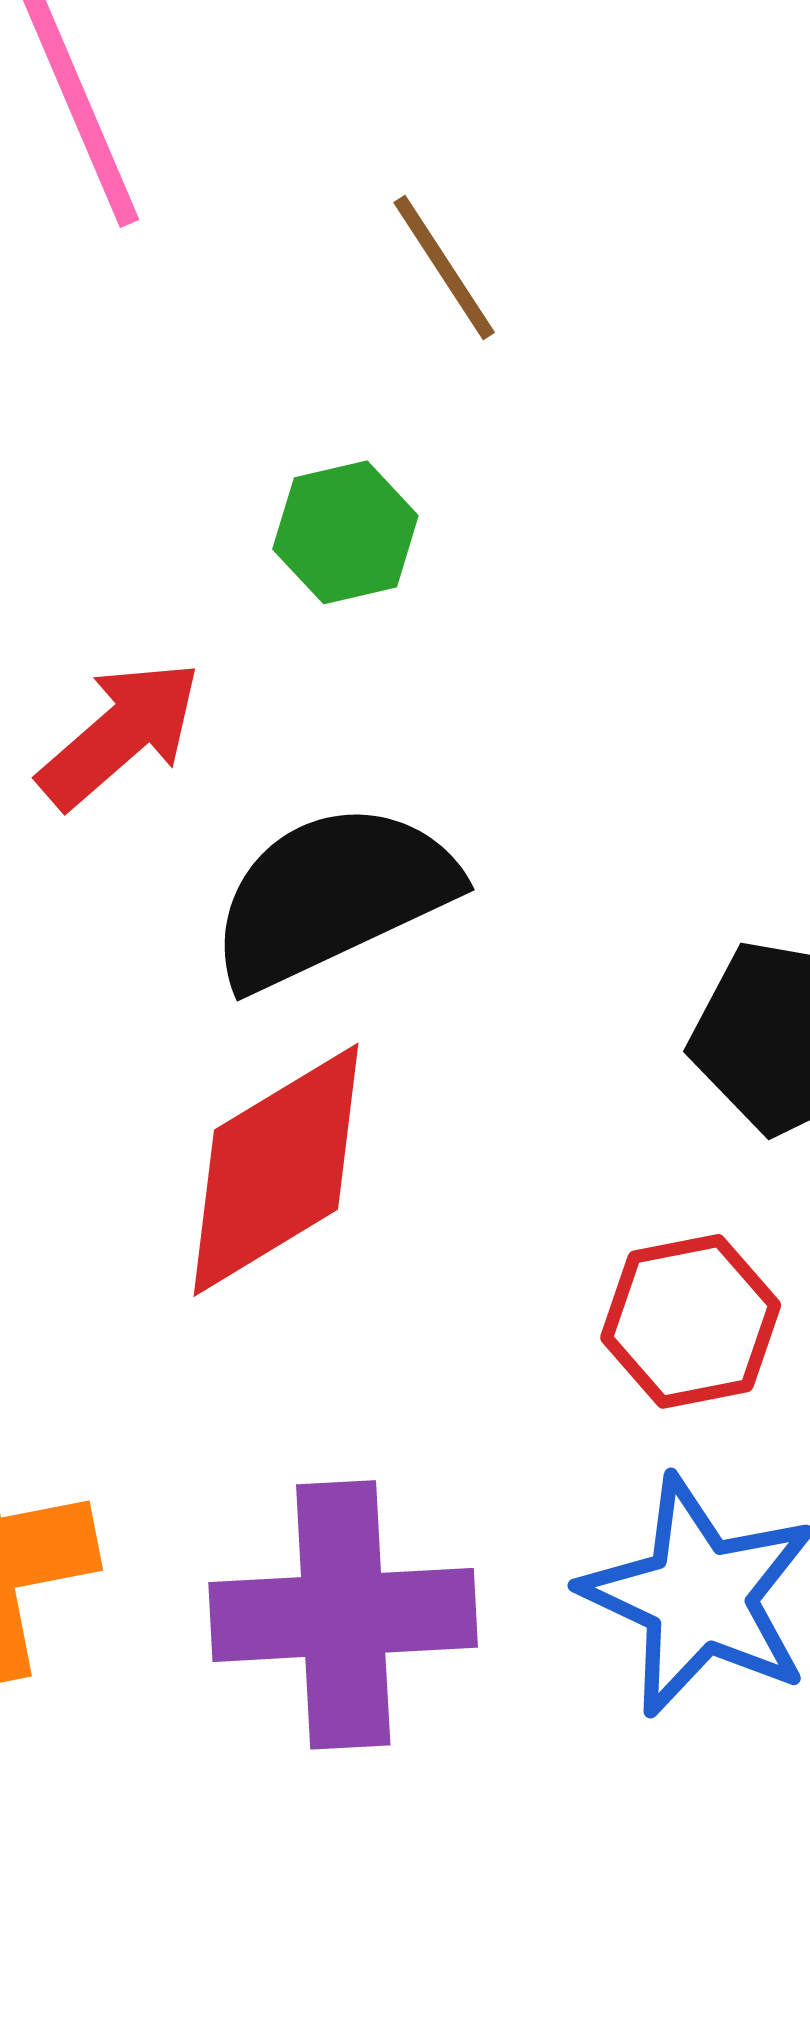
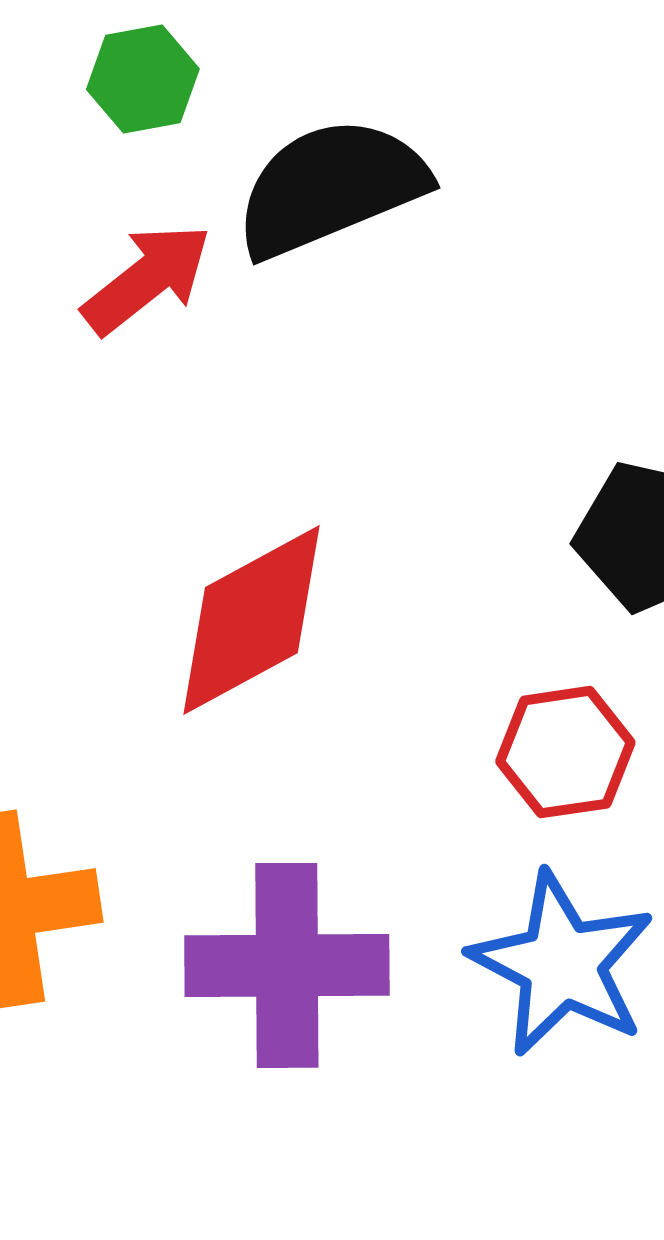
green hexagon: (345, 532) -> (143, 79), moved
black semicircle: (332, 895) -> (331, 187), moved

